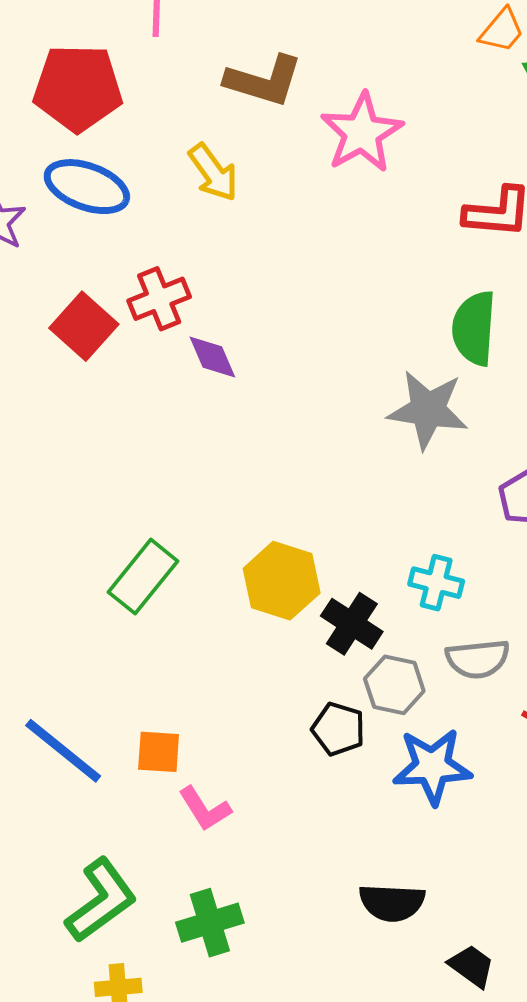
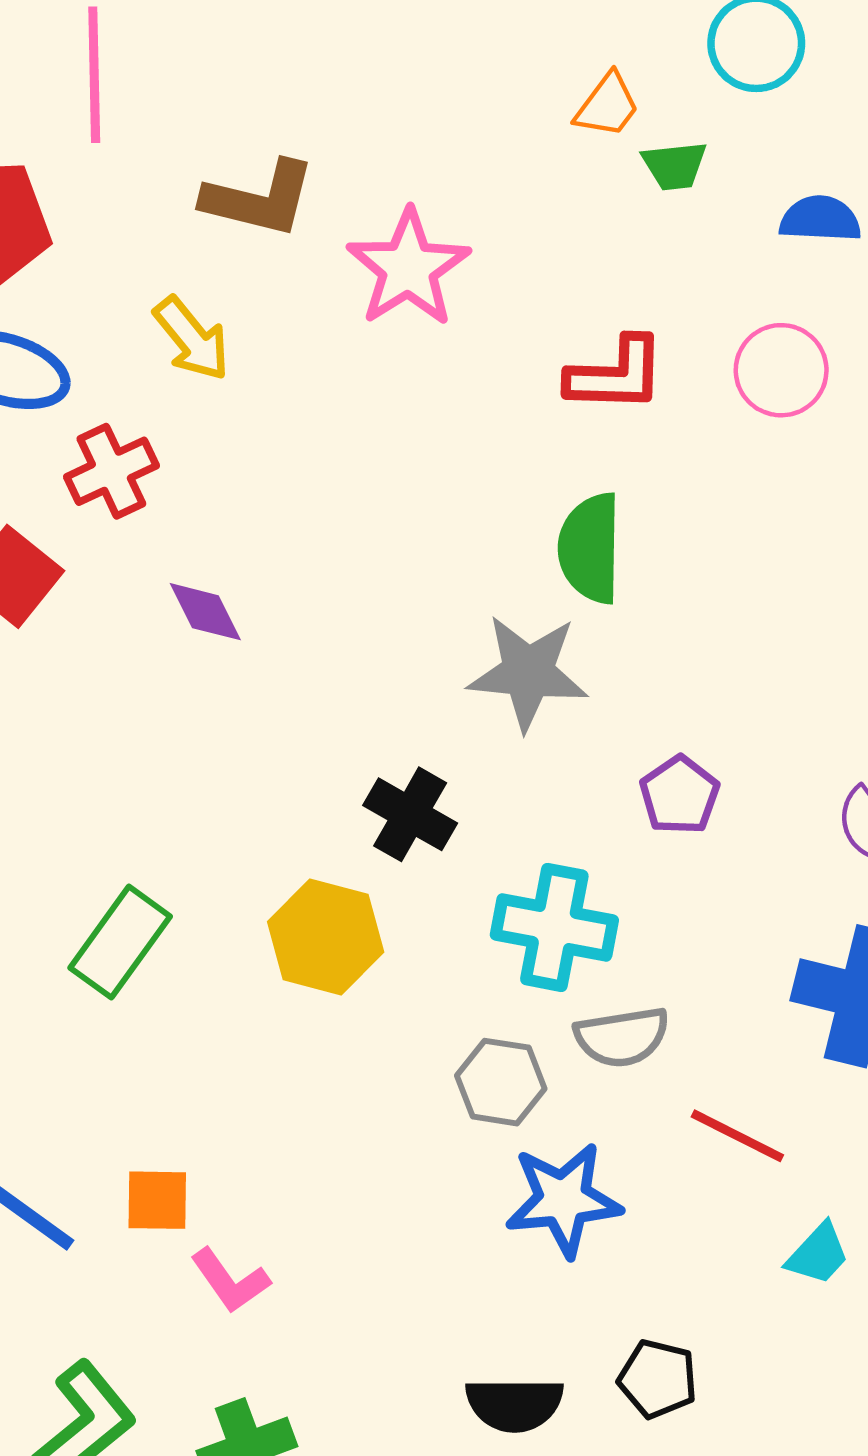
red cross: (159, 299) -> (111, 471), moved
cyan cross: (436, 583) -> (554, 927), size x1.5
black cross: (352, 624) -> (410, 814), moved
black pentagon: (338, 729) -> (658, 1379), moved

